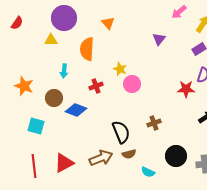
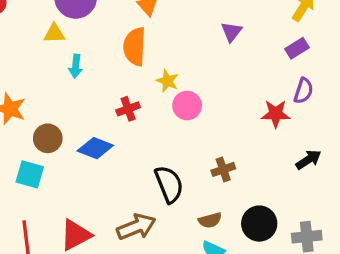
orange semicircle: (87, 49) -> (135, 47), moved
cyan arrow: (64, 71) -> (76, 66), moved
brown circle: (54, 98) -> (48, 138), moved
brown semicircle: (129, 154) -> (210, 220), moved

